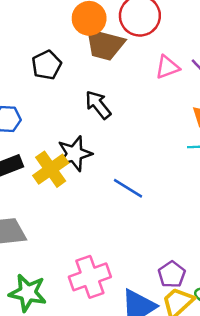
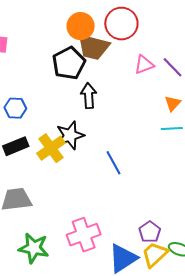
black pentagon: (47, 65) -> (69, 63), moved, size x1.4
black arrow: (98, 105) -> (89, 96), turned 35
blue line: (128, 188) -> (114, 163), turned 30

